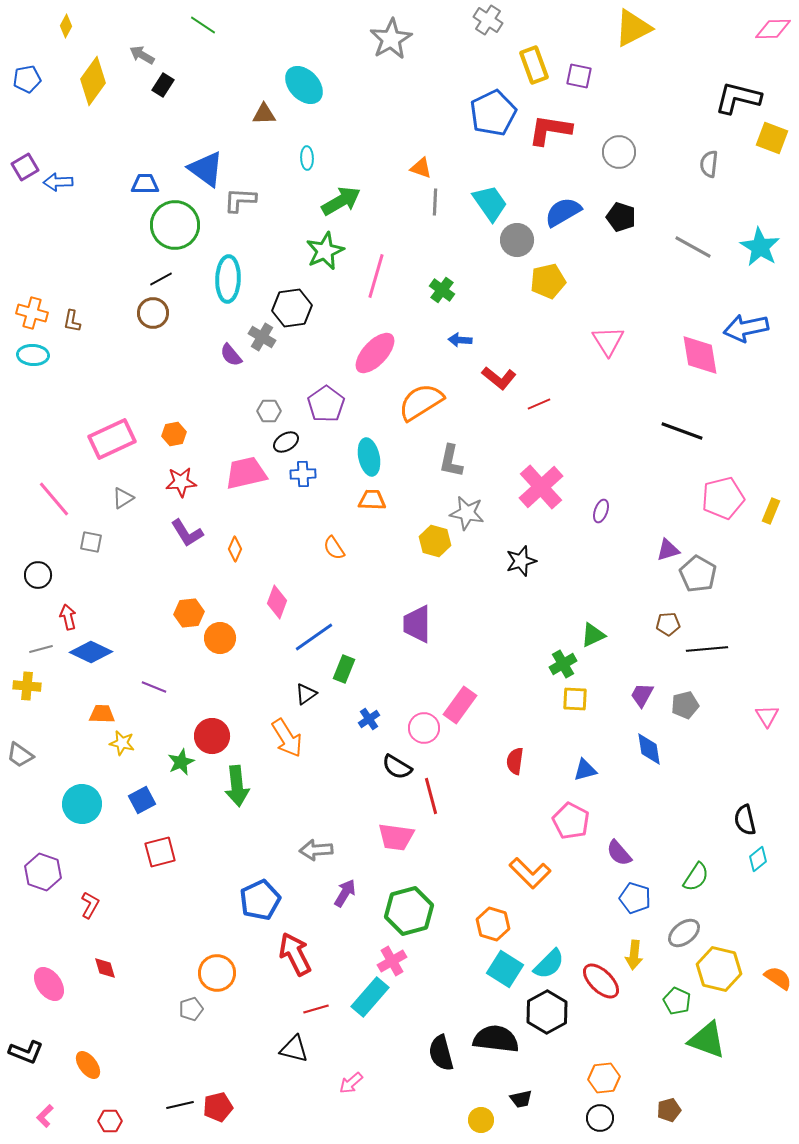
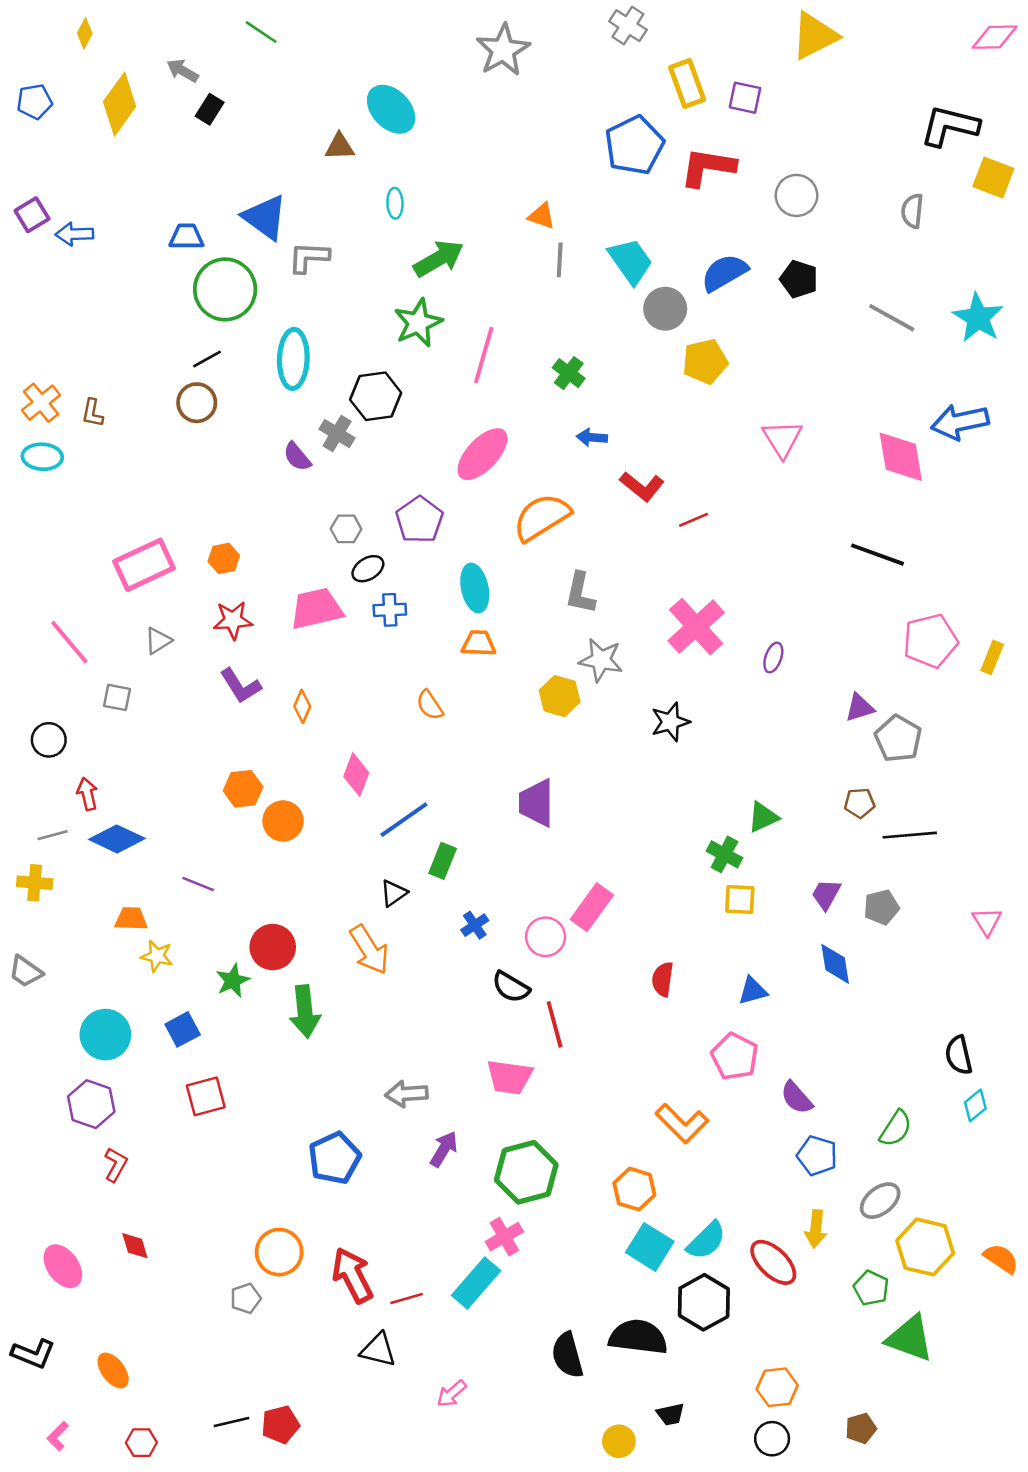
orange cross: (32, 313) -> (41, 403), turned 36
green cross: (563, 664) -> (724, 854), turned -32
purple hexagon: (43, 872) -> (91, 1104), moved
red arrow: (295, 954) -> (352, 1275), moved

